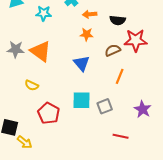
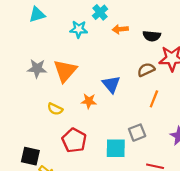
cyan star: (44, 13) -> (79, 29), moved
orange star: (87, 34) -> (89, 101), moved
orange triangle: (41, 51) -> (65, 71), turned 35
cyan square: (82, 100) -> (116, 148), moved

